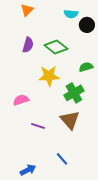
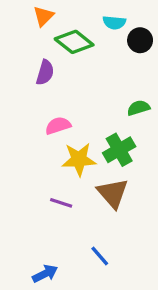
green diamond: (56, 47) -> (74, 42), moved
yellow star: (49, 76) -> (79, 159), moved
pink semicircle: (21, 100) -> (58, 126), moved

